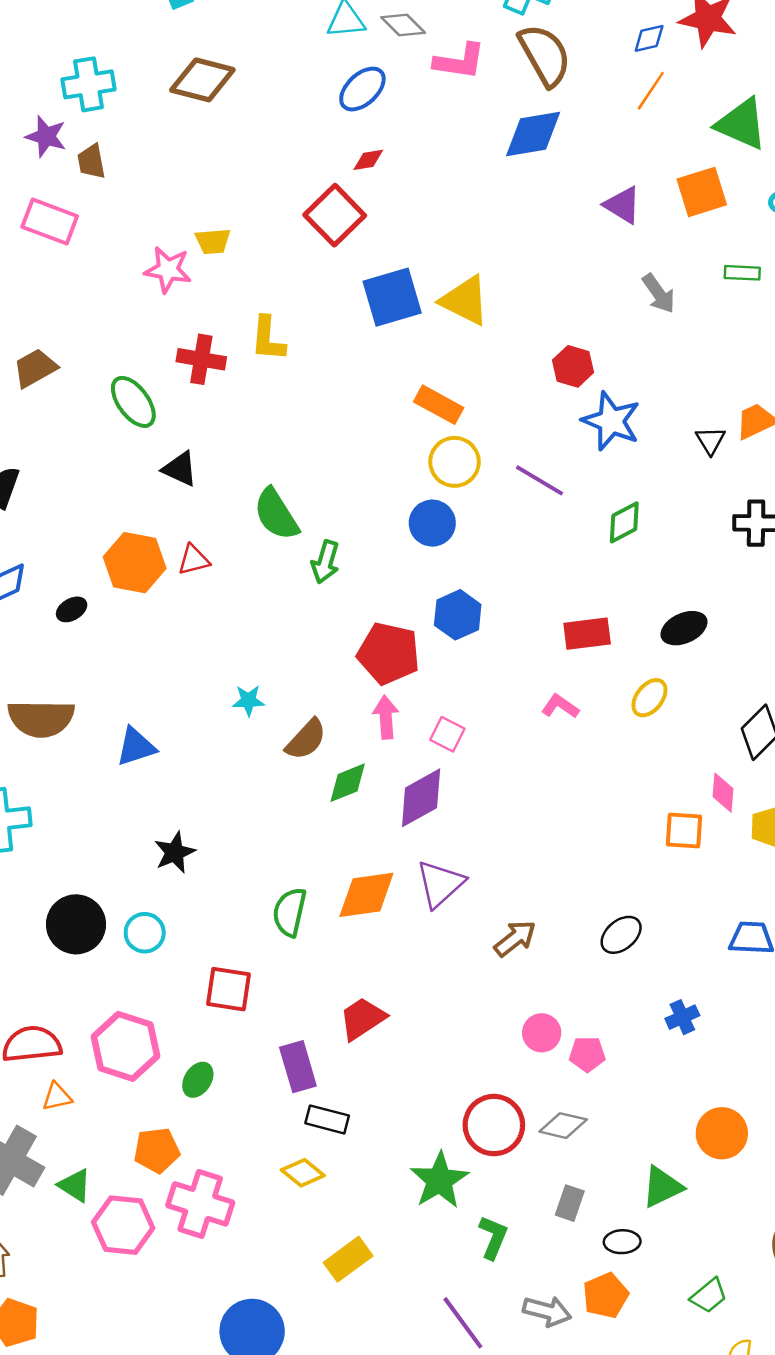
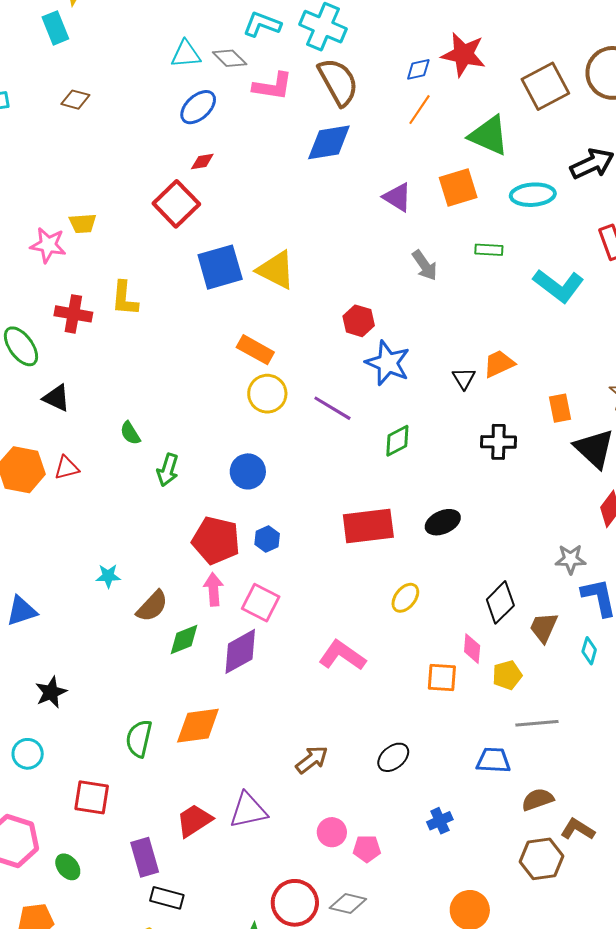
brown diamond: (202, 80) -> (75, 100), size x0.6
green semicircle: (276, 514) -> (130, 433), size x0.6
blue circle: (432, 523) -> (248, 471), moved
blue hexagon: (458, 615) -> (267, 539), moved, size x0.7
red rectangle: (587, 634) -> (368, 526), size x1.4
yellow ellipse: (649, 698) -> (405, 598), moved
pink L-shape: (560, 706) -> (342, 656), moved, size x1.6
pink square: (447, 734) -> (261, 603), size x1.4
purple triangle: (440, 884) -> (248, 810), moved, turned 30
green ellipse: (198, 1080) -> (68, 867), turned -72

